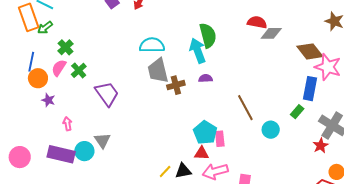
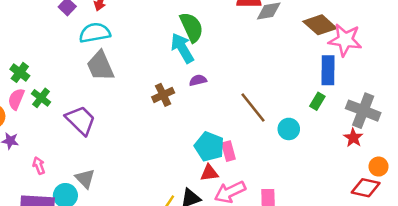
cyan semicircle: (152, 45) -> (95, 33), moved
gray trapezoid: (158, 71) -> (100, 66), moved

